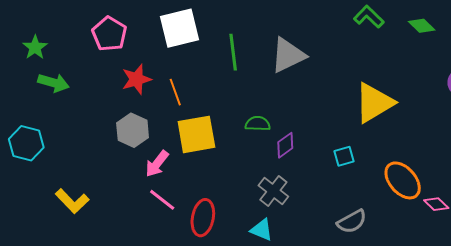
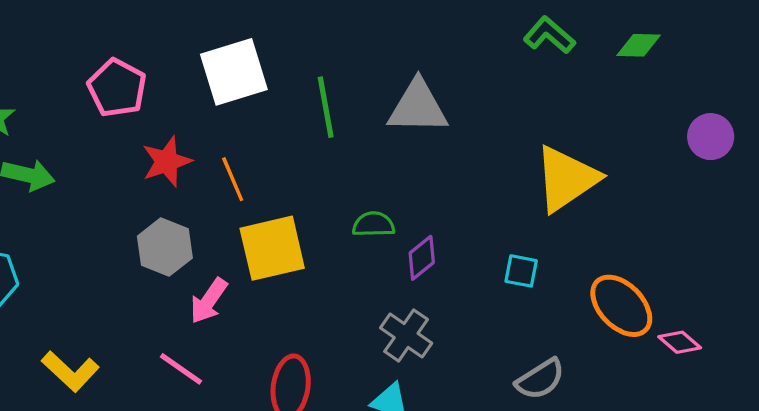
green diamond: (422, 26) -> (639, 45), turned -40
gray triangle: (288, 55) -> (418, 107), turned 30
cyan square: (344, 156) -> (521, 271), turned 30
pink line: (162, 200) -> (181, 369), moved

